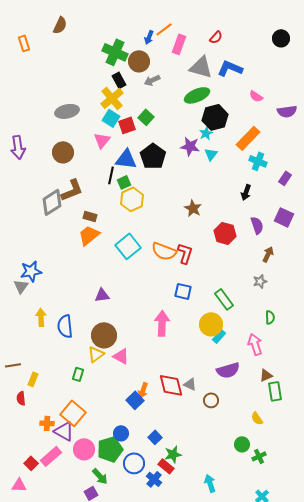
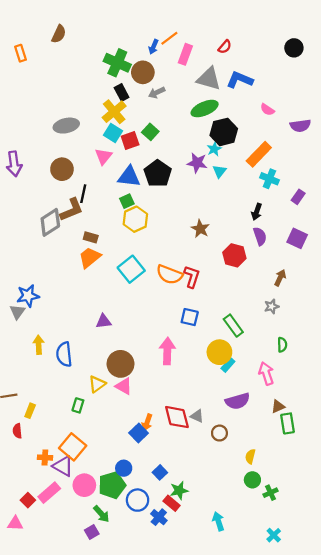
black line: (111, 175) -> (83, 194), moved
purple semicircle: (257, 225) -> (260, 236), moved
brown circle: (104, 335) -> (121, 364), moved
yellow semicircle: (257, 418) -> (250, 456), moved, turned 48

